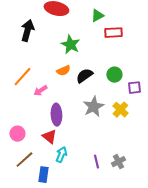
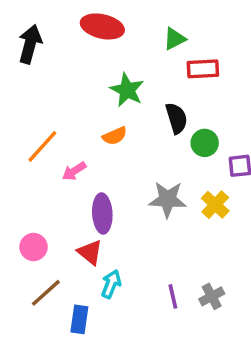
black arrow: (27, 31) -> (30, 44), moved
black semicircle: (84, 76) -> (176, 118), moved, turned 108
gray star: (93, 107) -> (168, 199), turned 30

